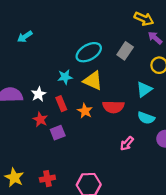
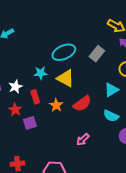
red semicircle: (113, 107) -> (82, 103), turned -42
pink arrow: (127, 143) -> (83, 139), moved

